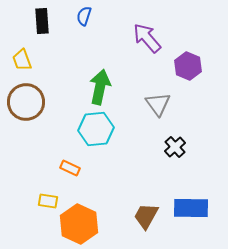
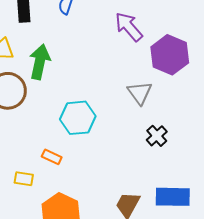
purple hexagon: (188, 66) -> (170, 55), size x1.4
green arrow: (100, 87) -> (40, 62), moved
yellow rectangle: (48, 201) -> (24, 179), moved

